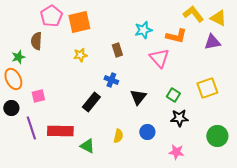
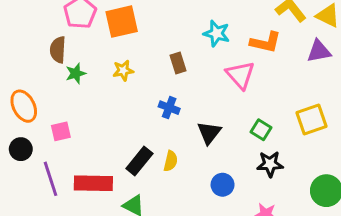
cyan star: (143, 30) -> (217, 33), turned 30
green star: (18, 57) -> (76, 73), moved
black rectangle: (91, 102) -> (139, 161), moved
yellow semicircle: (118, 136) -> (171, 161), moved

